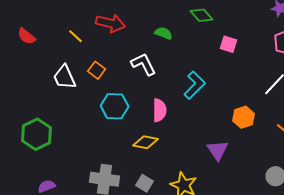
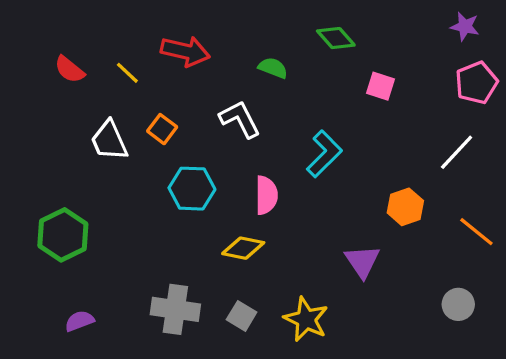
red semicircle: (27, 36) -> (69, 69), moved

